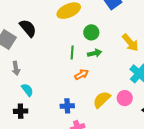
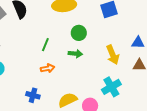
green line: (72, 53) -> (45, 45), moved
orange arrow: (82, 74) -> (48, 68), moved

